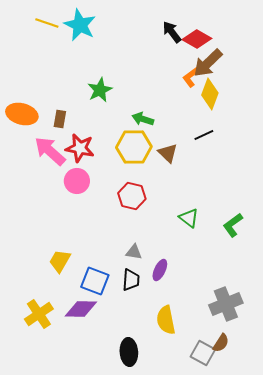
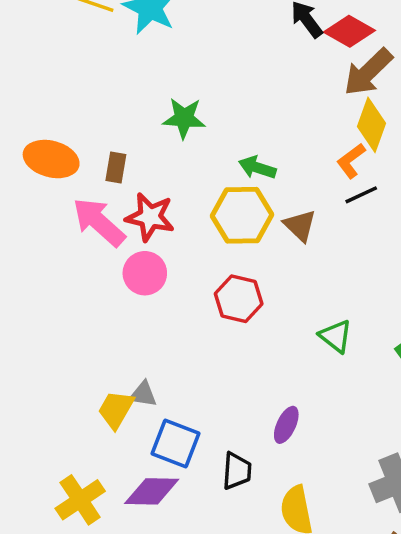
orange L-shape: (191, 77) -> (351, 161), moved
green star: (100, 90) -> (184, 118), turned 30
gray triangle: (134, 252) -> (143, 394), moved
black trapezoid: (131, 280) -> (237, 471), moved

